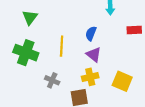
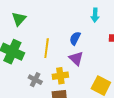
yellow cross: (90, 77) -> (60, 76), moved

